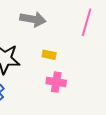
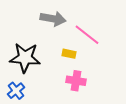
pink line: (87, 22) -> (87, 35), moved, turned -68

